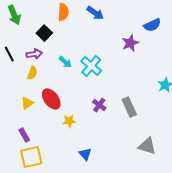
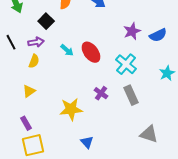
blue semicircle: (152, 25) -> (158, 35), moved
cyan cross: (91, 66) -> (126, 64), moved
red ellipse: (51, 99) -> (91, 52), moved
yellow star: (69, 121) -> (71, 109), size x1.6

